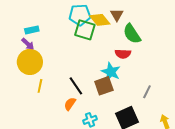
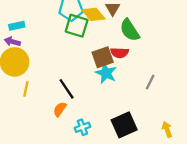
purple arrow: (28, 44) -> (12, 42), turned 152
brown square: (104, 86) -> (103, 57), moved
gray line: (147, 92) -> (150, 82), moved

